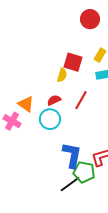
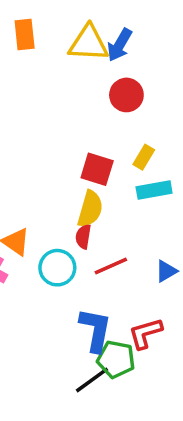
yellow semicircle: (62, 75) -> (90, 209), moved, size x1.5
red semicircle: (54, 100) -> (83, 237), moved, turned -56
red line: (81, 100) -> (111, 266), moved, turned 36

